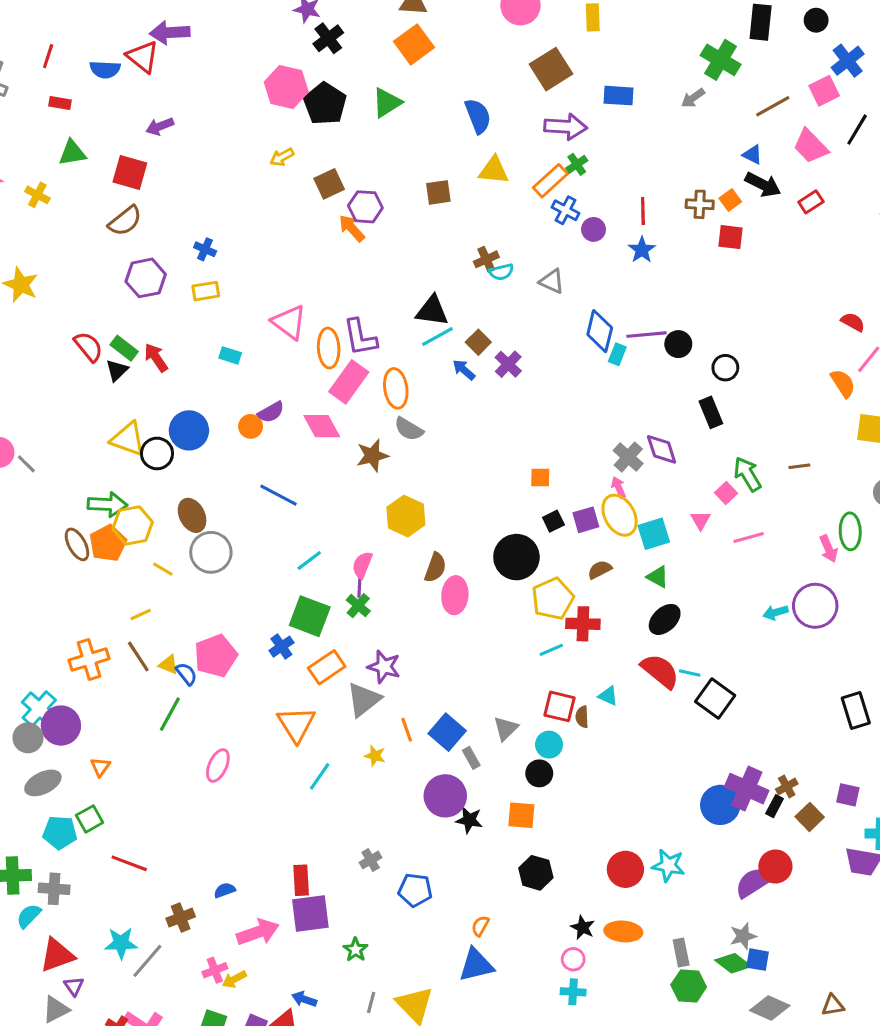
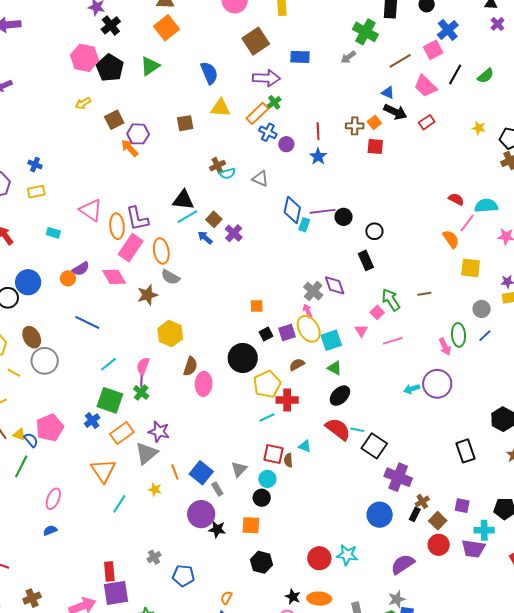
purple cross: (747, 789) -> (398, 477), moved
red circle: (775, 867) -> (439, 545), moved
blue semicircle: (225, 890) -> (50, 530), moved

